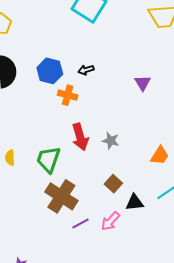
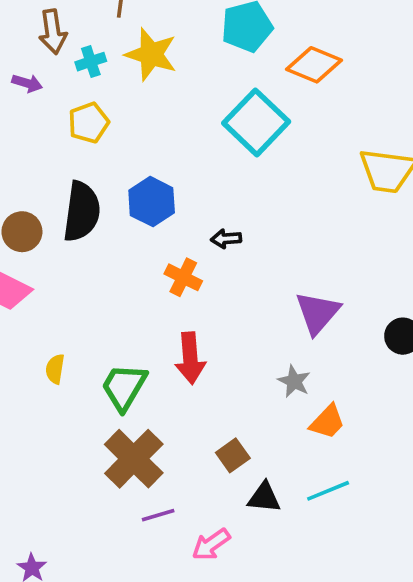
blue hexagon: (50, 71) -> (152, 202), moved
purple triangle: (143, 83) -> (318, 313), moved, size x1.5
gray star: (111, 141) -> (294, 381), moved
pink arrow: (110, 221) -> (211, 544), moved

